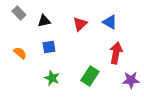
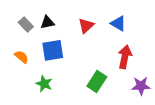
gray rectangle: (19, 13) -> (26, 25), moved
blue square: (49, 47) -> (53, 50), size x1.5
green star: (52, 78) -> (44, 84), moved

